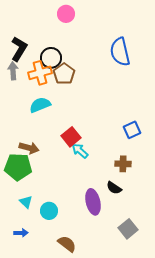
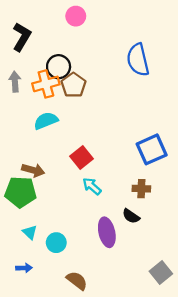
black L-shape: (19, 49) -> (22, 37), moved
blue square: (132, 130) -> (152, 149), size x1.5
cyan arrow: (80, 151) -> (92, 186), moved
gray square: (128, 229) -> (161, 273), moved

